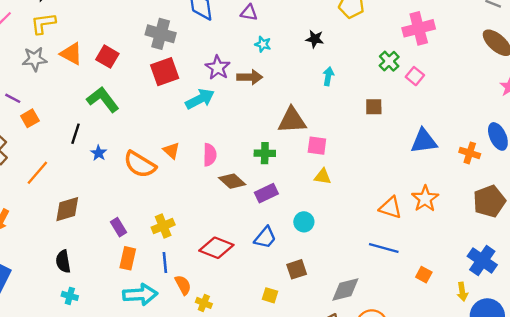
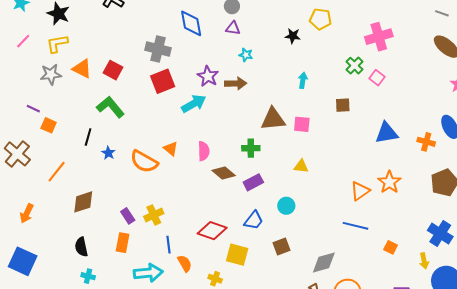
black star: (315, 39) -> (293, 36), moved
orange square: (30, 118) -> (49, 125), turned -35
pink square: (317, 146) -> (302, 124), moved
orange triangle: (390, 208) -> (360, 191), turned -50
yellow cross: (163, 226) -> (154, 215), moved
orange rectangle: (128, 258) -> (123, 243), moved
yellow square: (270, 295) -> (237, 255), moved, size x1.6
yellow cross: (204, 303) -> (215, 279), moved

